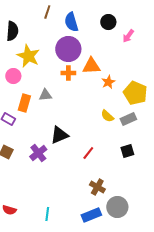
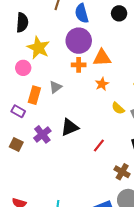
orange star: (108, 82) -> (102, 84), moved
gray triangle: (45, 95) -> (55, 87), turned -32
purple cross: (38, 153) -> (42, 134), moved
brown cross: (97, 187) -> (122, 172), moved

